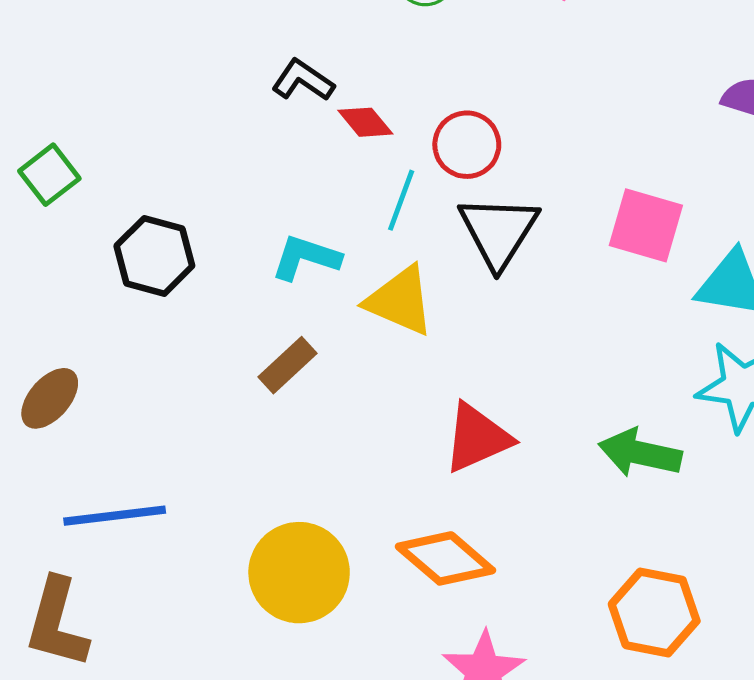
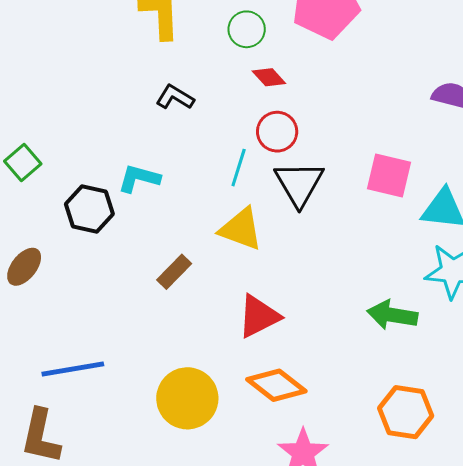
red diamond: (365, 122) -> (269, 77), moved
cyan L-shape: (306, 258) -> (139, 178), moved
brown ellipse: (50, 398) -> (24, 267), moved
red triangle: (477, 438) -> (259, 316), moved

